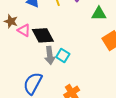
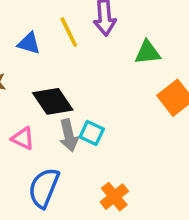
pink triangle: (24, 30) -> (23, 138), moved

